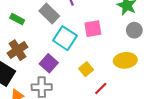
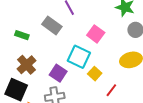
pink square: (93, 29) -> (96, 34), turned -36
cyan square: (65, 38) -> (79, 57), moved

